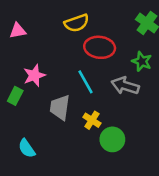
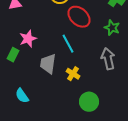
red ellipse: (100, 47) -> (79, 17), turned 35
gray arrow: (125, 86) -> (108, 59), moved, turned 60
green circle: (112, 139) -> (89, 102), moved

